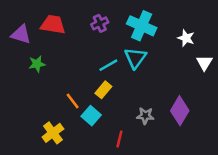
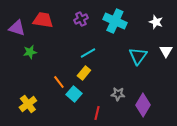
white star: (186, 38) -> (156, 22), moved
cyan triangle: (135, 58) -> (138, 56), moved
purple diamond: (180, 111) -> (143, 105), moved
yellow cross: (53, 133) -> (28, 104), moved

